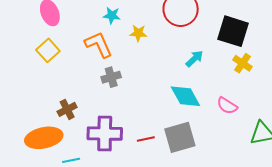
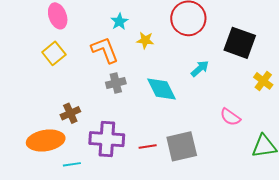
cyan star: (112, 15) -> (119, 21), turned 30
yellow cross: (242, 63) -> (263, 81), moved
cyan diamond: (185, 96) -> (162, 89), moved

